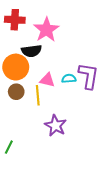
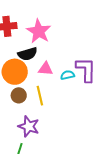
pink triangle: (47, 80) -> (46, 69), moved
purple star: (56, 125) -> (29, 126), moved

